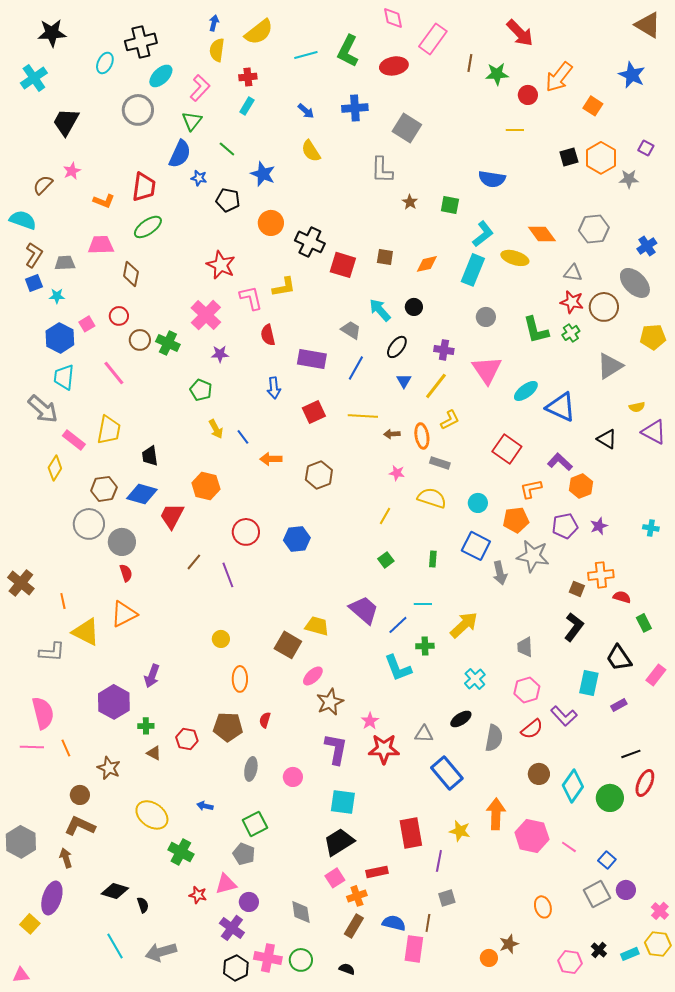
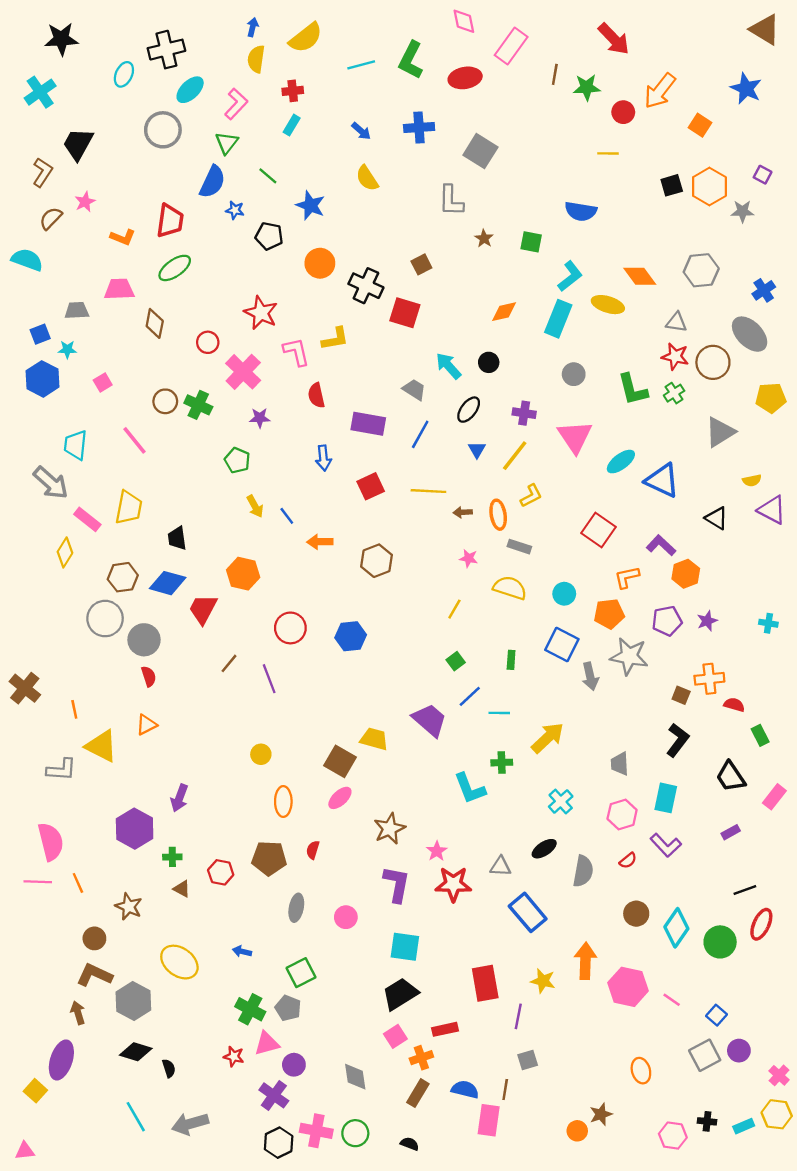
brown L-shape: (34, 255) -> (42, 172), moved
brown square: (385, 257) -> (421, 264), moved, turned -36
red circle: (119, 316) -> (208, 342), moved
blue hexagon: (60, 338) -> (42, 379), moved
orange triangle: (124, 614) -> (146, 725), size x0.7
blue line: (398, 625) -> (470, 696), moved
pink ellipse: (313, 676) -> (340, 798), moved
cyan rectangle: (589, 683) -> (666, 798), moved
red semicircle: (532, 729) -> (628, 861), size x0.7
gray hexagon: (21, 842) -> (133, 1001), moved
green cross: (181, 852) -> (250, 1009), moved
black cross: (599, 950) -> (707, 1121), turned -35

